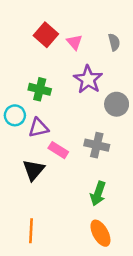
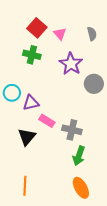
green cross: (40, 89) -> (32, 55), moved
gray cross: (97, 145) -> (72, 130), moved

